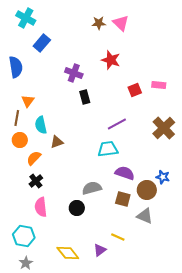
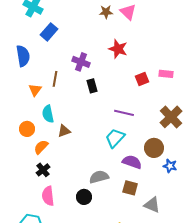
brown line: (17, 118) -> (55, 79), moved
purple line: (117, 124) -> (124, 113), turned 42
cyan trapezoid: (108, 149) -> (115, 138), turned -40
brown circle: (147, 190) -> (154, 148), moved

